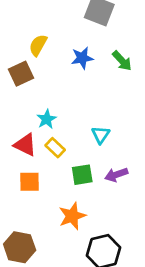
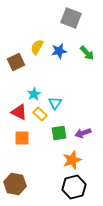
yellow semicircle: (38, 45) -> (37, 47), moved
cyan triangle: (101, 135) -> (55, 103), moved
orange star: (72, 216) -> (72, 160), moved

